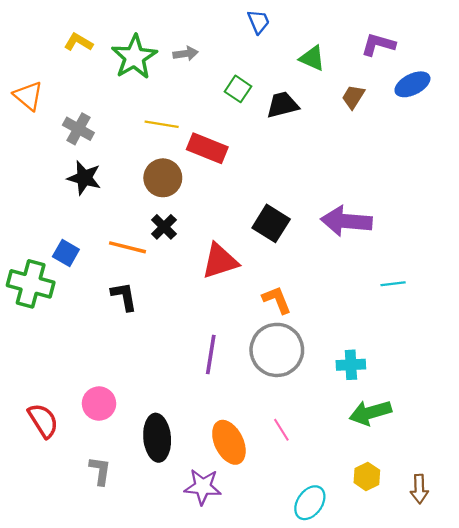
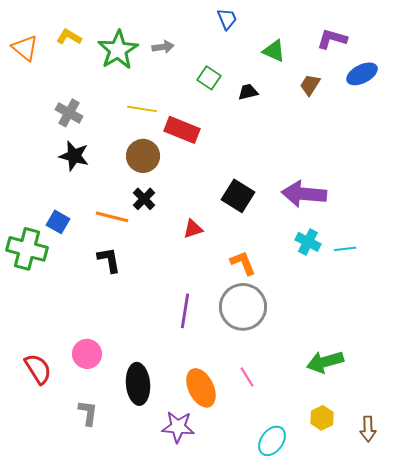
orange triangle: (28, 96) -> (25, 48), moved
black trapezoid: (283, 105) -> (248, 92), size x0.7
red triangle: (220, 261) -> (193, 229), size x0.6
cyan cross: (351, 365) -> (308, 242), moved, turned 30

